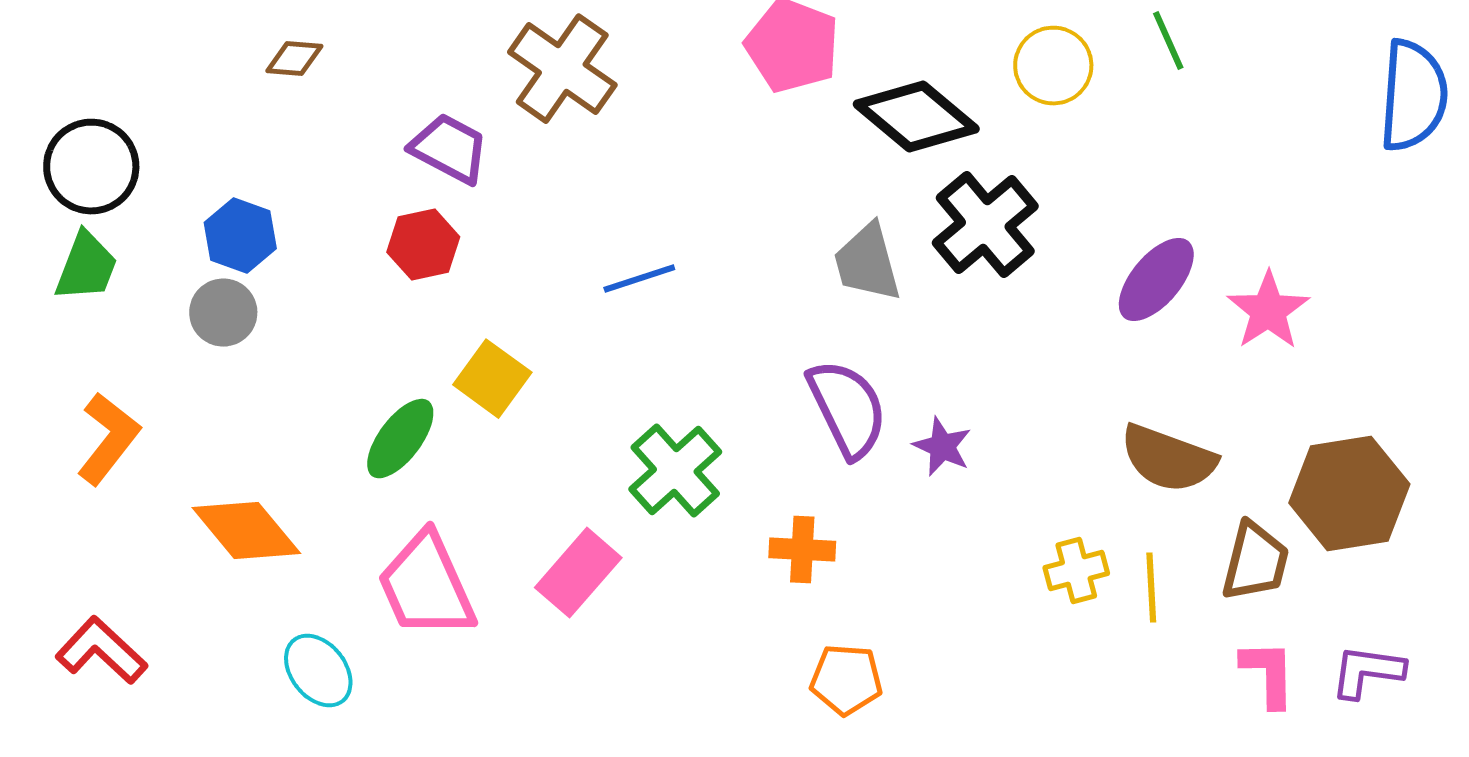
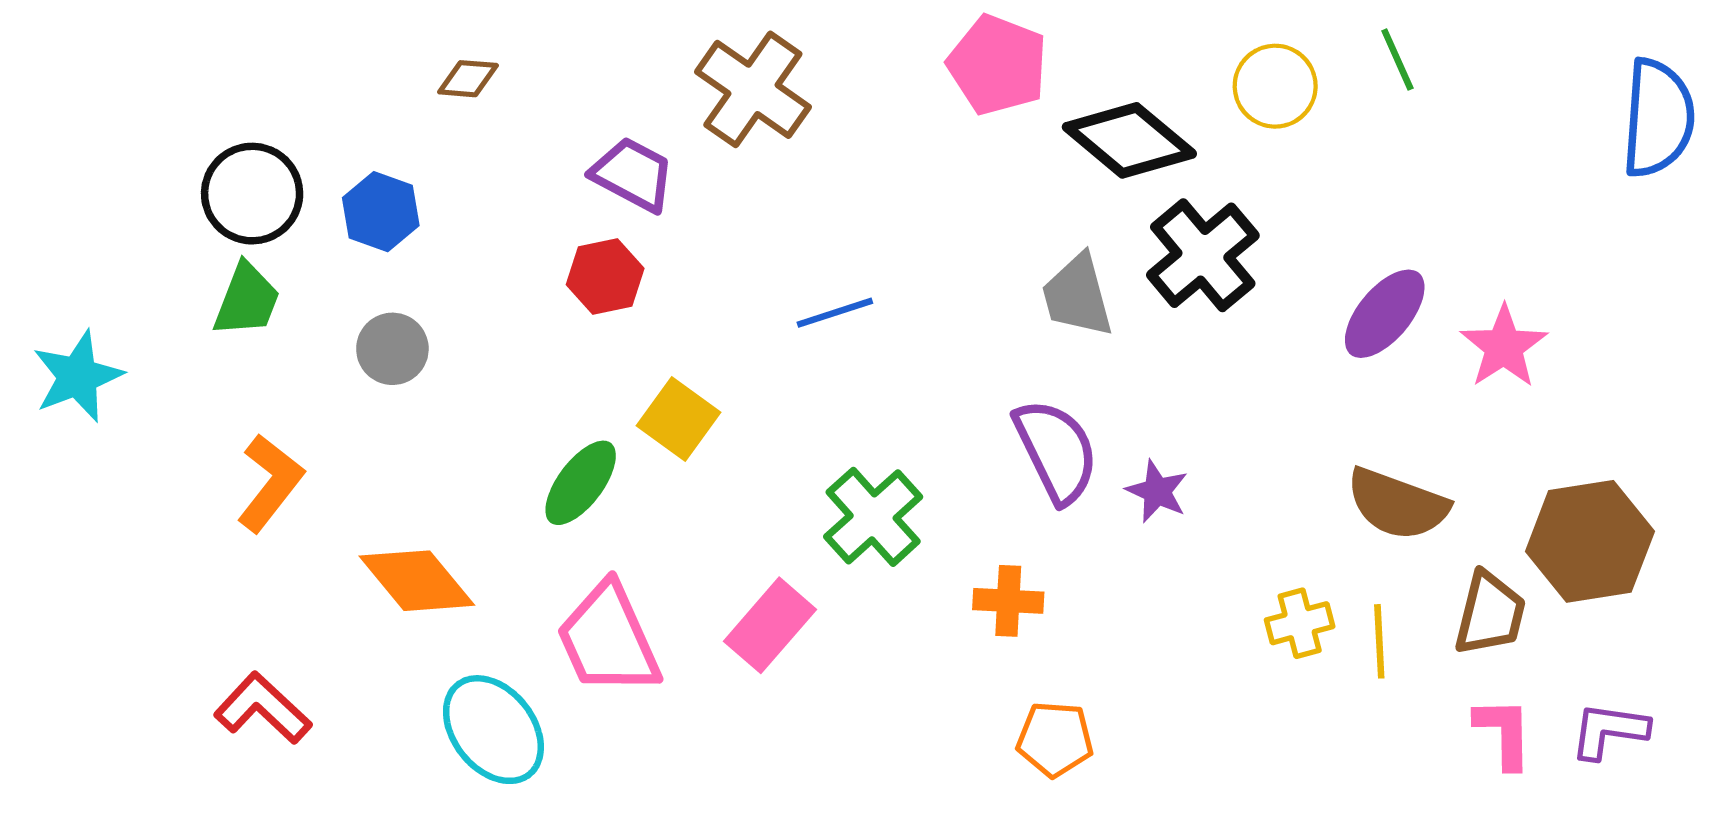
blue hexagon: (240, 236) -> (381, 212), moved
cyan ellipse: (318, 671) -> (493, 730), size x1.4

